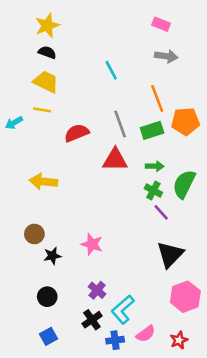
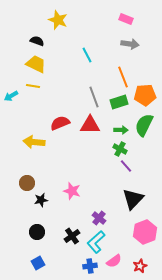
yellow star: (47, 25) -> (58, 20), moved, turned -30
red semicircle: (77, 133) -> (60, 123), moved
green semicircle: (184, 184) -> (144, 125), moved
purple cross: (97, 290) -> (99, 218), moved
black cross: (92, 320) -> (72, 236), moved

